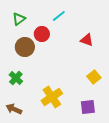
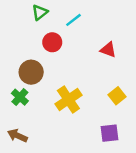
green triangle: (19, 19) -> (40, 12), moved
brown circle: (25, 47) -> (31, 72), moved
yellow cross: (52, 97) -> (68, 100), moved

